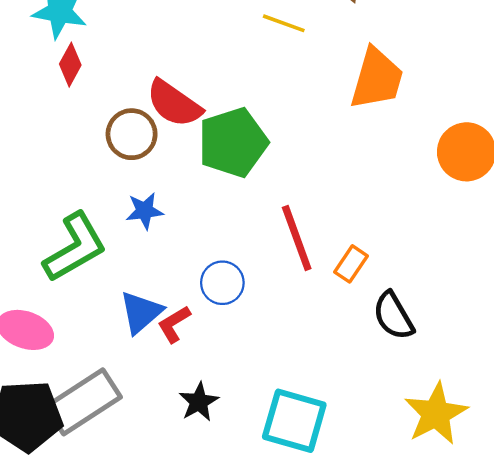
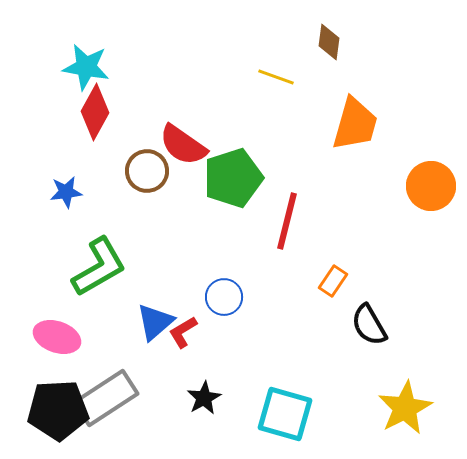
red diamond: (70, 65) -> (95, 112), size x1.5
blue star: (145, 211) -> (66, 192), moved
red line: (297, 238) -> (287, 221), moved, turned 34

